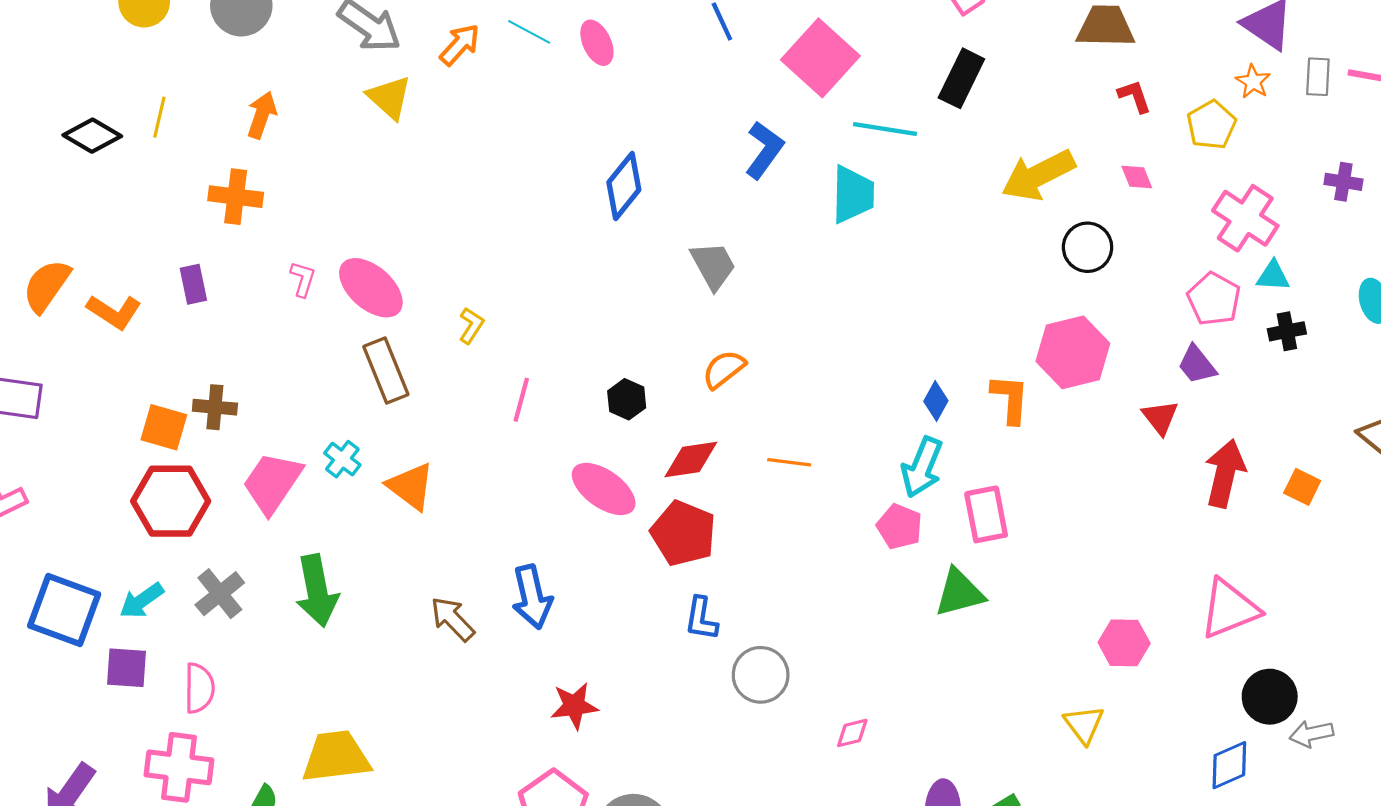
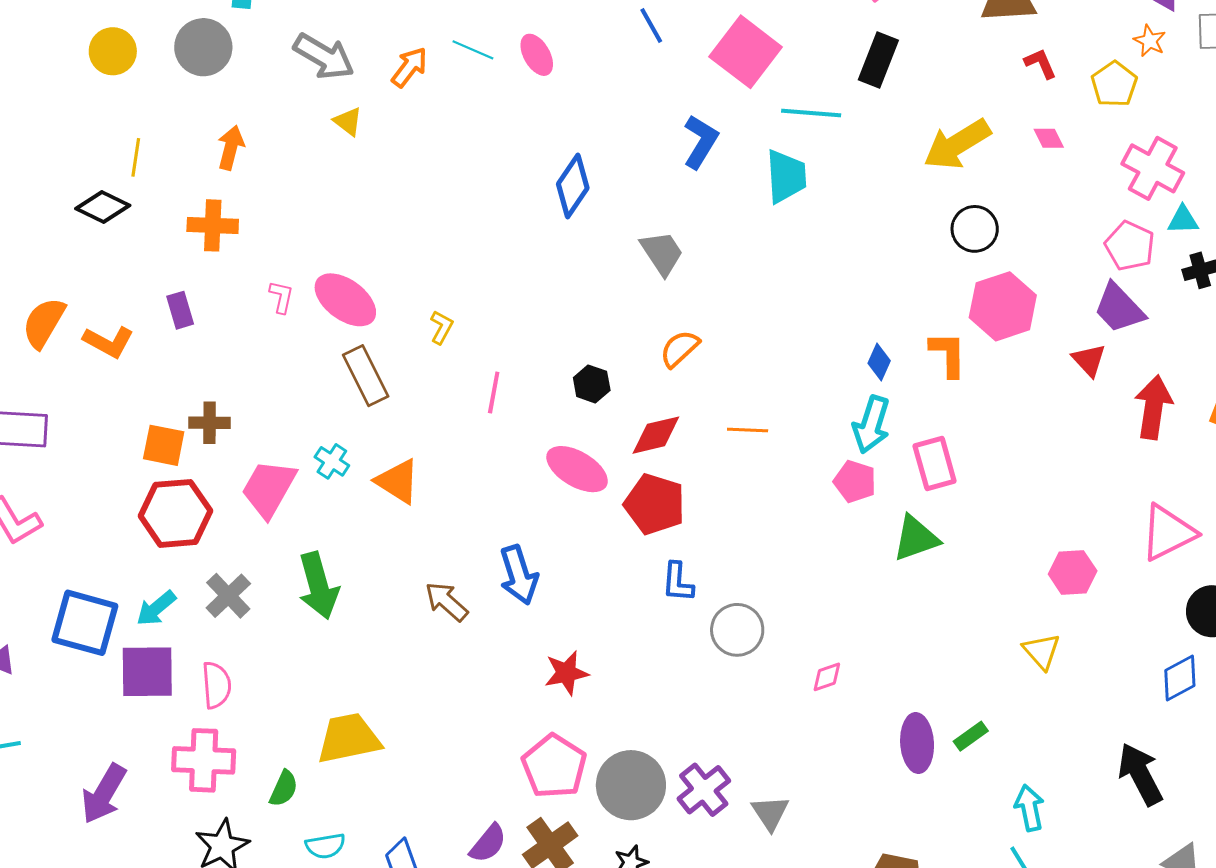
yellow triangle: (389, 97) -> (348, 122), size x0.7
black diamond: (92, 136) -> (103, 207), moved
black circle: (1088, 247) -> (975, 229), moved
purple trapezoid: (1197, 365) -> (1119, 308), size x1.4
purple square: (127, 668) -> (147, 672), size x1.4

